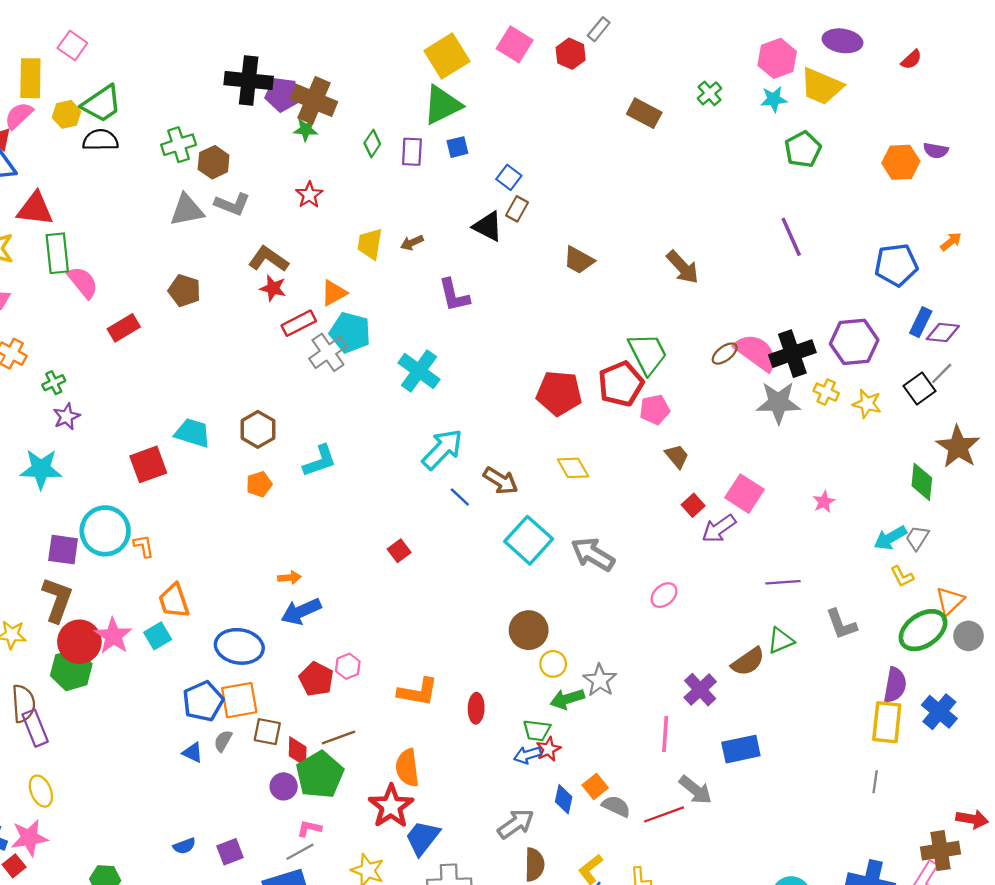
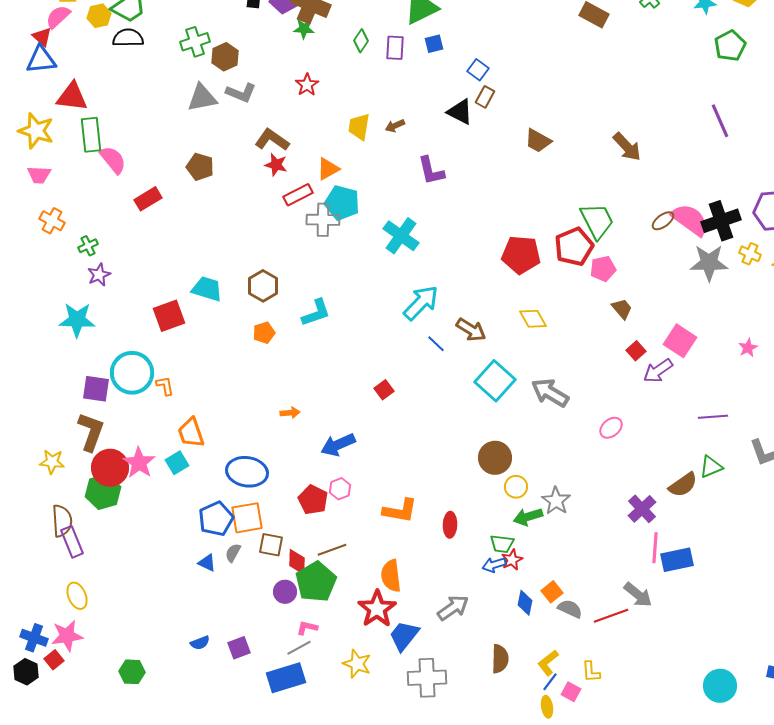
gray cross: (328, 352) -> (323, 220), turned 36
blue arrow: (301, 611) -> (338, 445), moved
pink line: (665, 734) -> (655, 548), moved
gray arrow: (516, 824) -> (453, 608), moved

